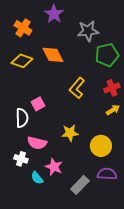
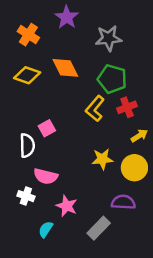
green pentagon: (107, 55) -> (112, 79), moved, turned 30
red cross: (112, 88) -> (127, 107), moved
yellow star: (70, 133) -> (102, 159), moved
yellow circle: (101, 146) -> (134, 168), moved
purple semicircle: (107, 174) -> (123, 202), moved
cyan semicircle: (37, 178) -> (46, 229), moved, turned 72

